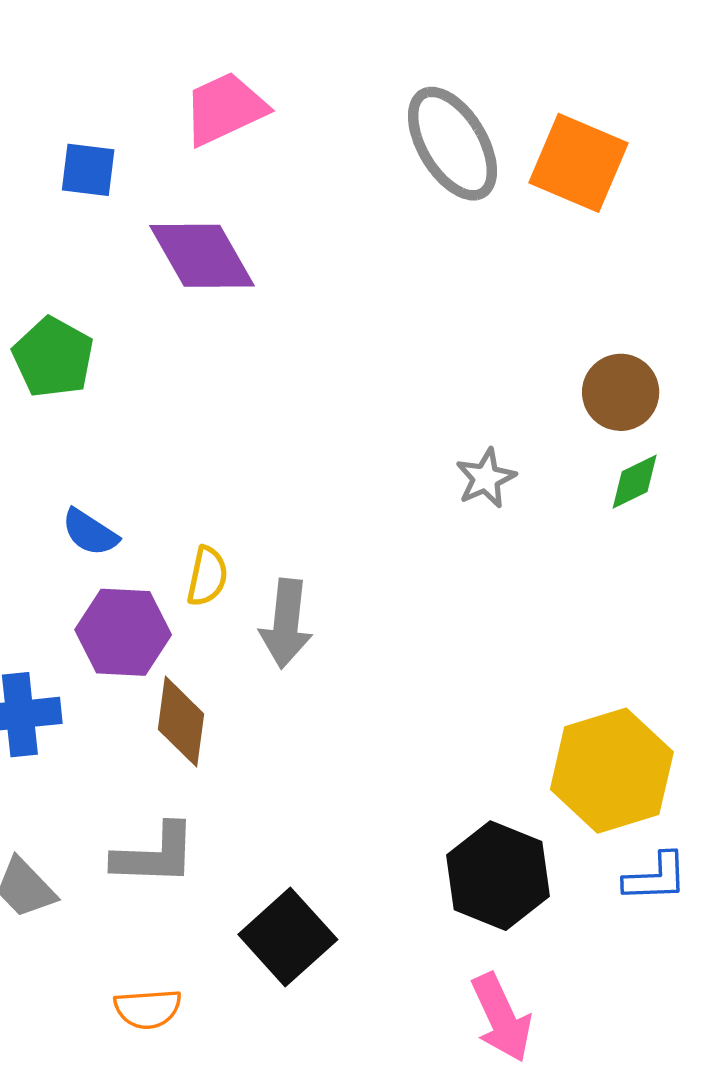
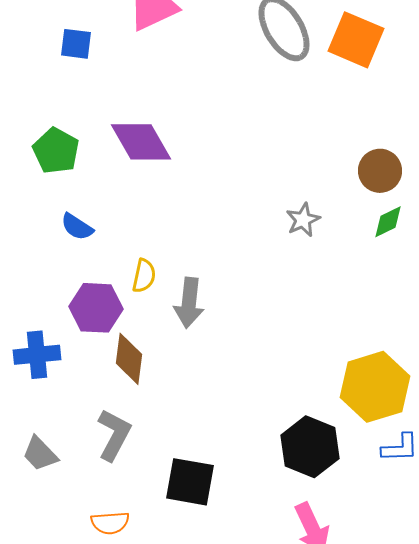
purple diamond: (202, 256) -> (141, 142), moved
blue semicircle: (90, 532) -> (77, 227), moved
gray L-shape: (155, 855) -> (114, 435), turned -64
black square: (288, 937) -> (190, 482), turned -38

